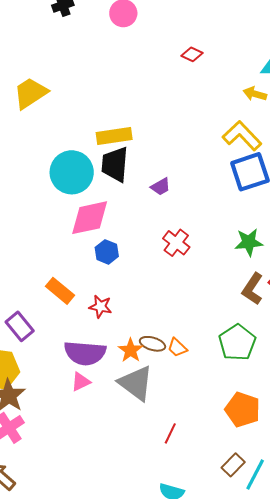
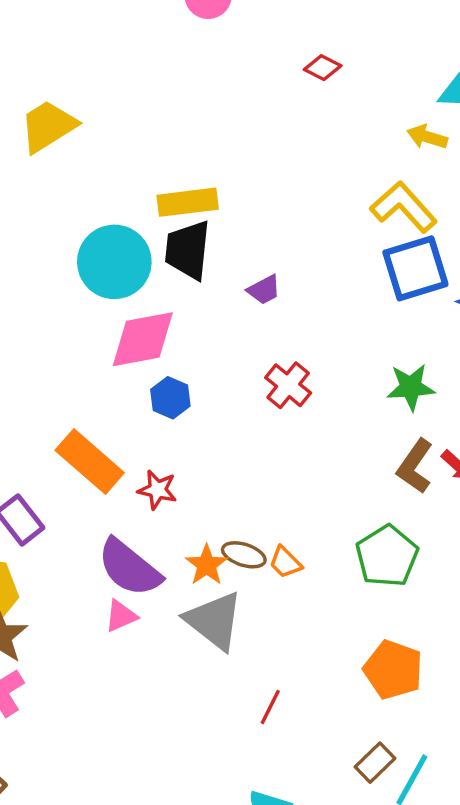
orange rectangle: (60, 291) -> (90, 461), size x1.4
purple semicircle: (85, 353) -> (129, 568), turned 33

